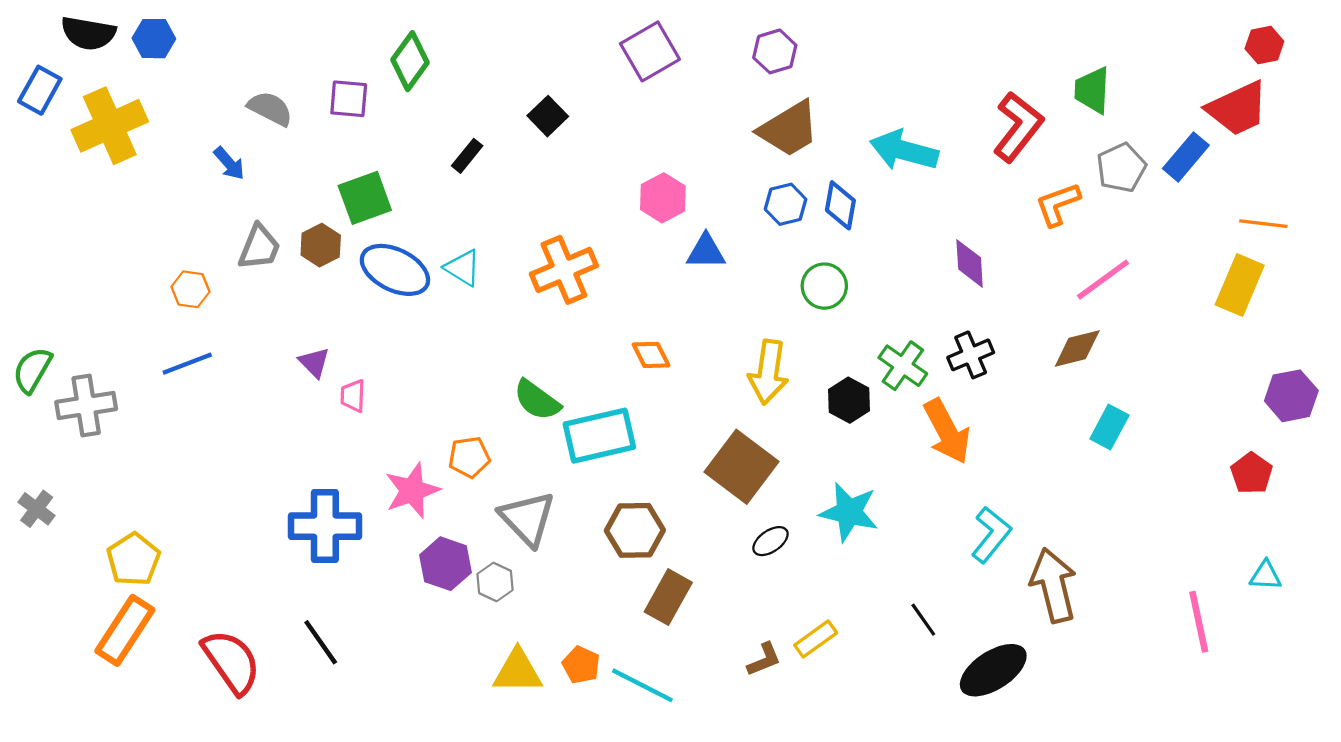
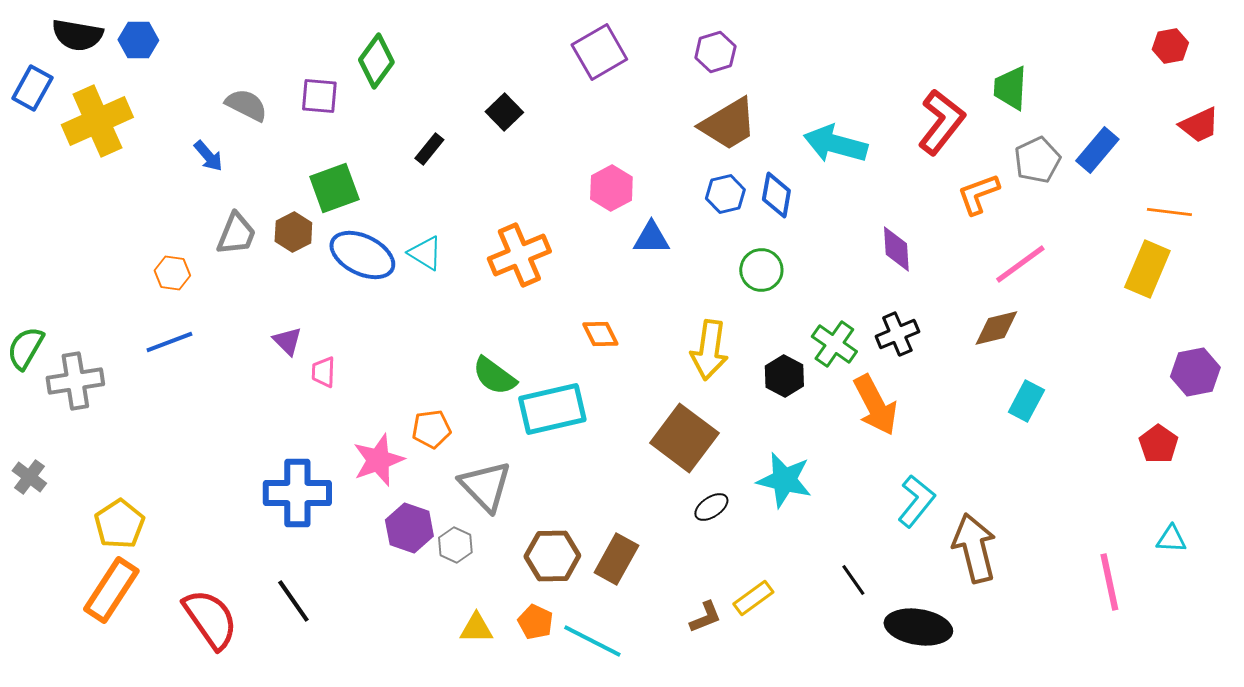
red trapezoid: (1238, 108) -> (1199, 125), moved, size x0.7
brown hexagon: (635, 530) -> (552, 556), moved
black ellipse: (993, 670) -> (918, 627), turned 42
yellow triangle: (518, 671) -> (476, 628), size x0.7

